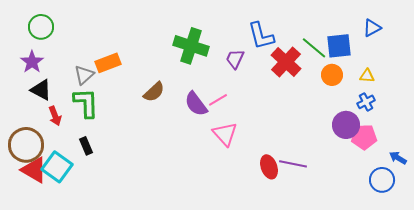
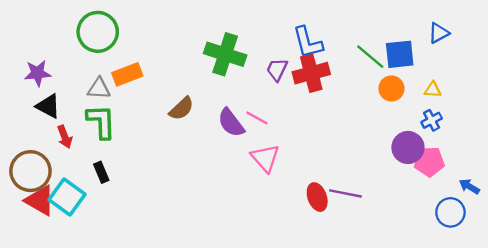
green circle: (41, 27) -> (98, 32), moved, size x1.4
purple star: (32, 62) -> (38, 73), turned 30
red cross: (286, 62) -> (311, 73), moved, turned 32
gray triangle: (84, 75) -> (99, 88), turned 45
pink line: (218, 100) -> (257, 118), turned 60

